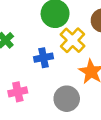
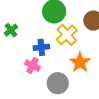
pink cross: (18, 92) -> (32, 66), moved, turned 35

